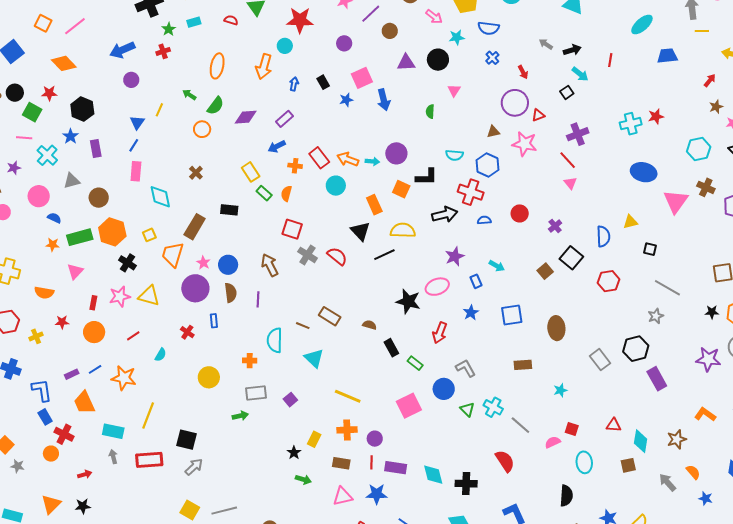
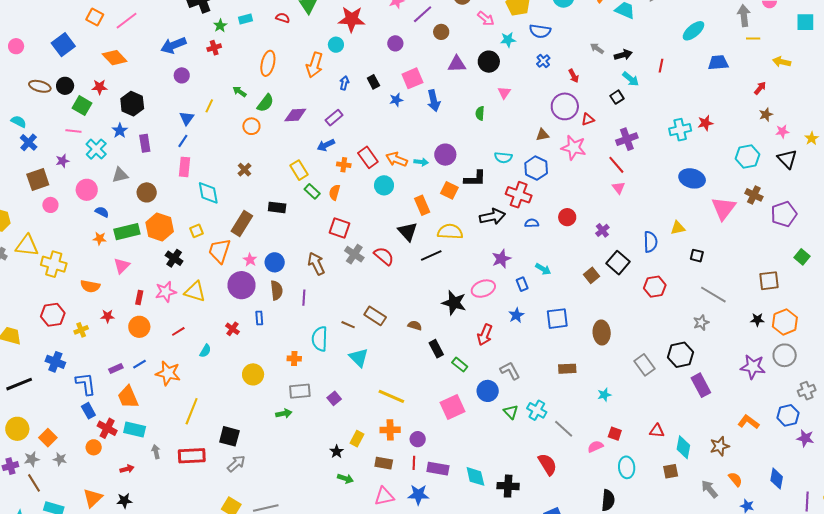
cyan rectangle: (113, 431) -> (135, 429), moved

